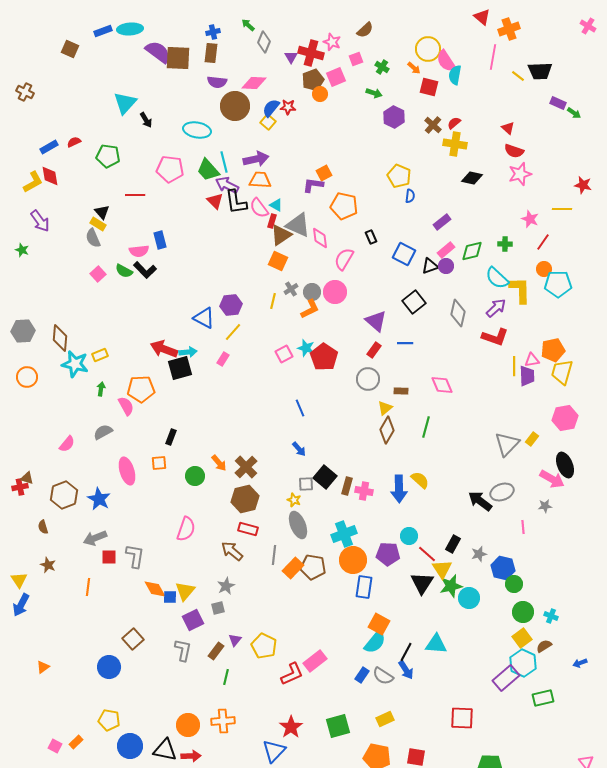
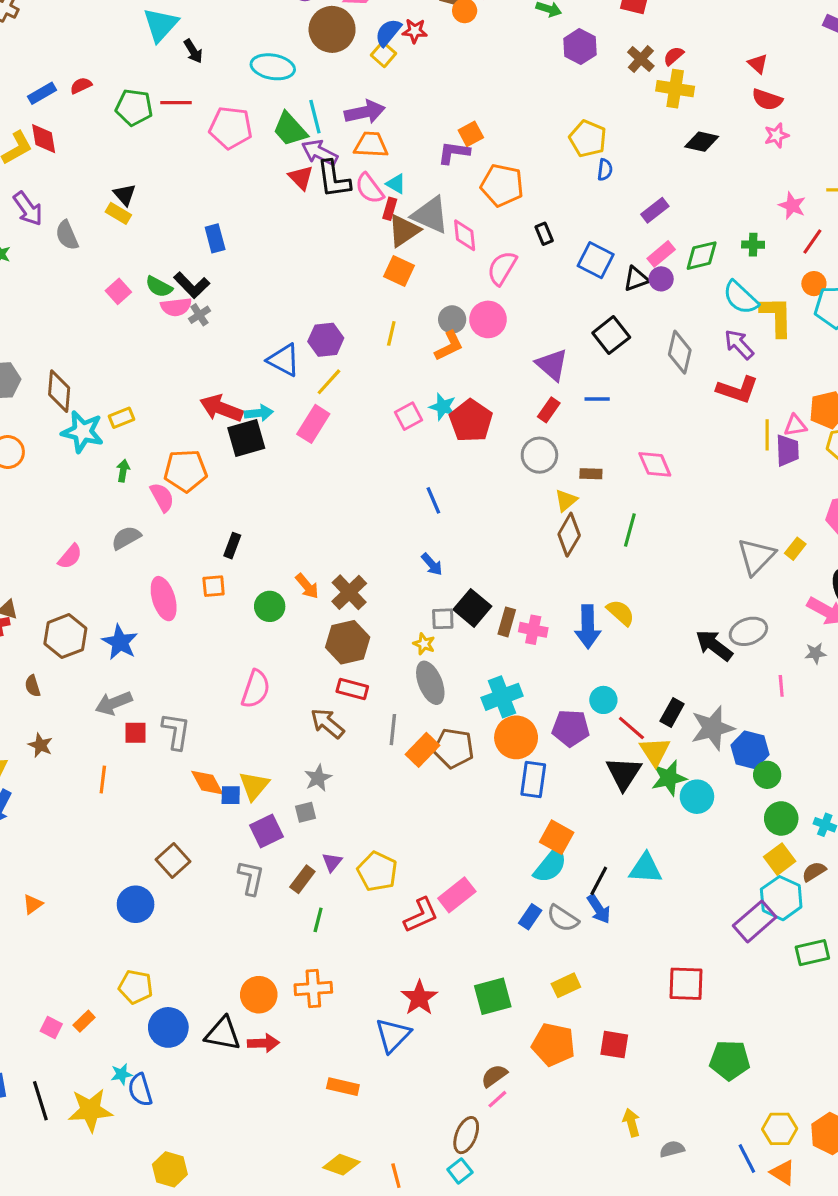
pink star: (520, 174) -> (776, 135), size x0.7
red line: (135, 195) -> (176, 103), moved
gray semicircle: (93, 238) -> (67, 235), moved
pink semicircle: (139, 251) -> (176, 307), moved
gray cross: (291, 289) -> (199, 315), moved
purple arrow: (496, 308) -> (739, 344), turned -90
pink rectangle: (223, 359) -> (313, 424), size x1.6
gray star: (479, 554) -> (713, 728), size x1.8

